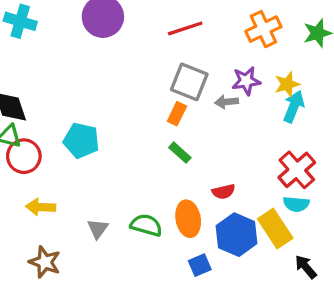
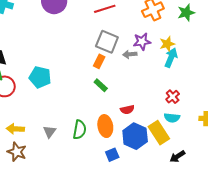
red cross: (297, 170) -> (173, 97), size x0.6
yellow arrow: (41, 207) -> (15, 129), moved
green semicircle: (146, 225) -> (80, 130), turned 84
black arrow: (306, 267) -> (177, 156), turned -84

